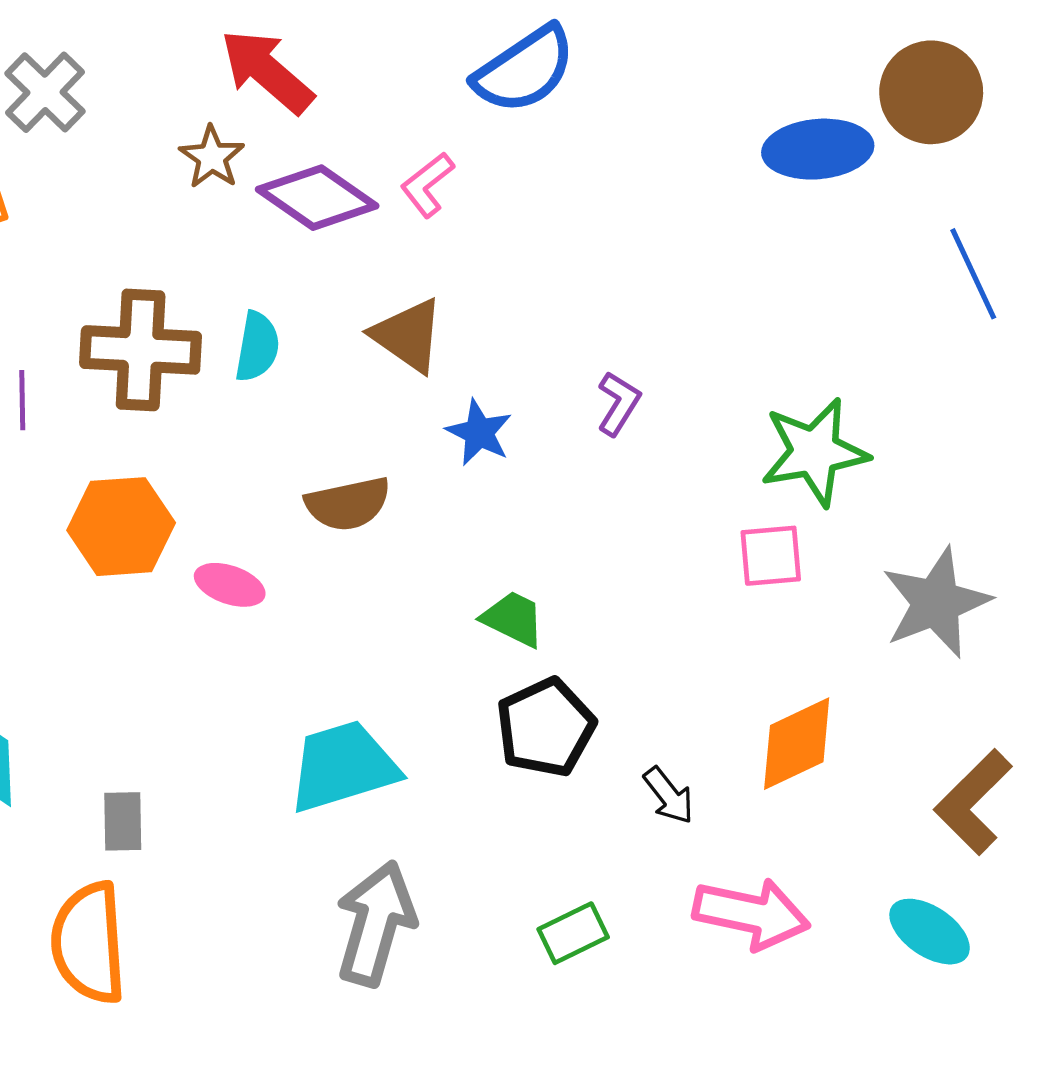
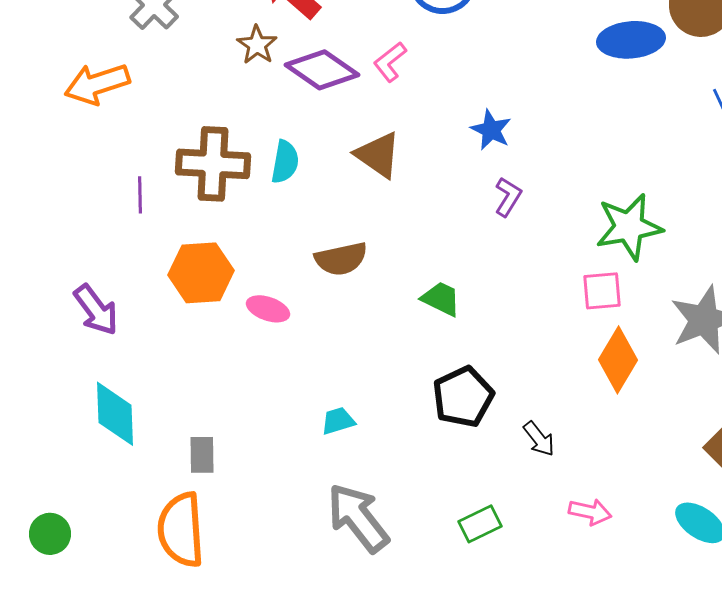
blue star: (479, 433) -> (491, 130), moved
green trapezoid: (513, 619) -> (441, 299), moved
orange diamond: (797, 744) -> (618, 360), moved, turned -34
cyan trapezoid: (343, 766) -> (338, 421), size x0.5
pink arrow: (751, 914) -> (590, 512), size x0.6
gray arrow: (375, 923) -> (358, 518), turned -54

